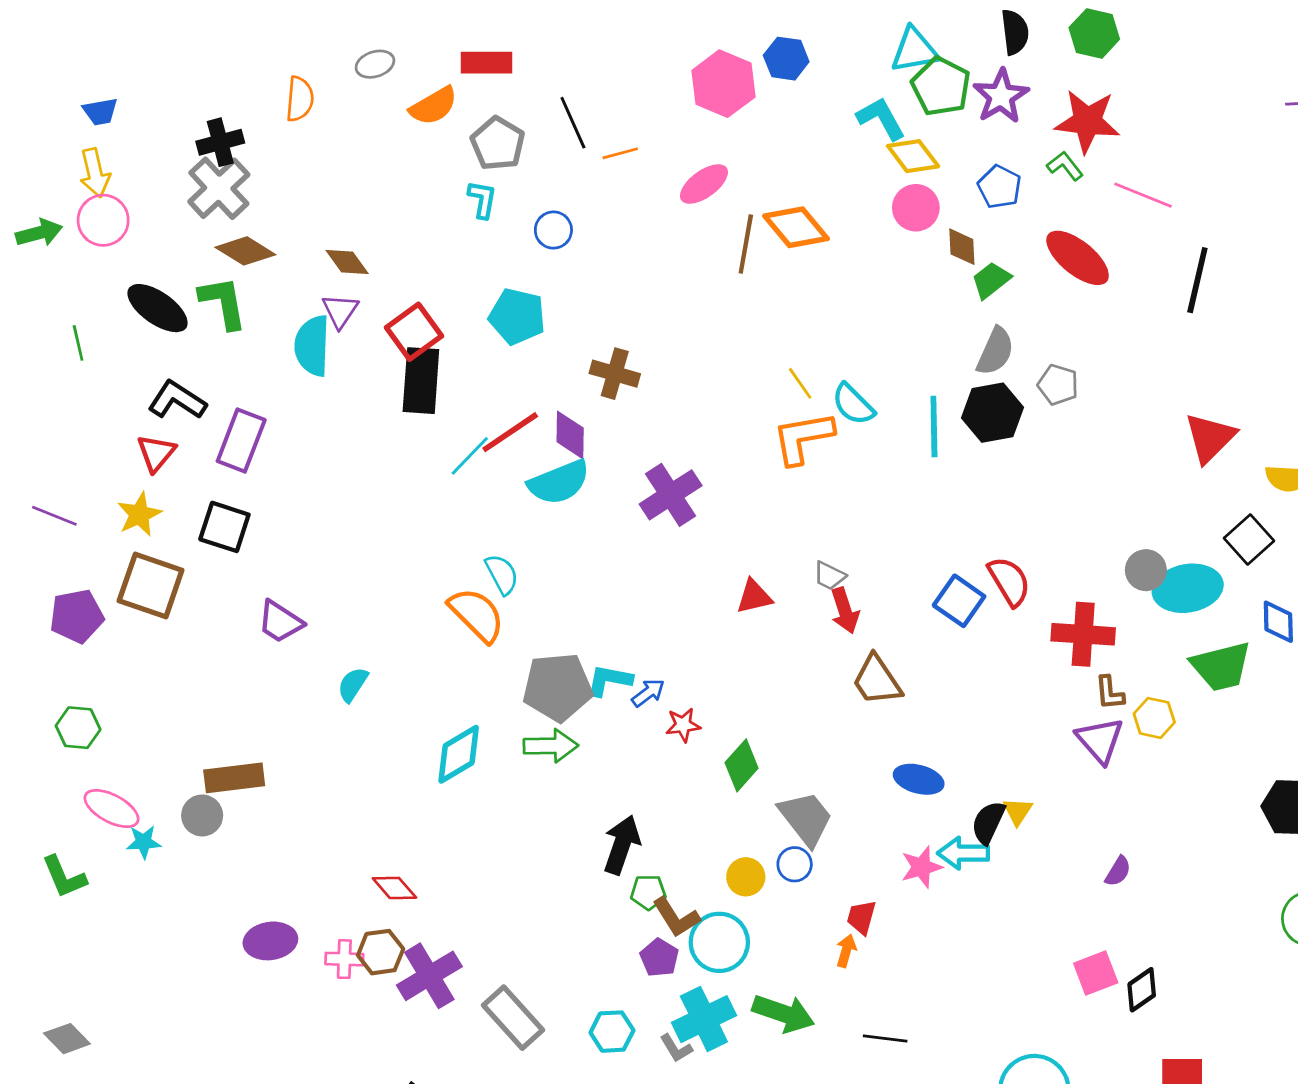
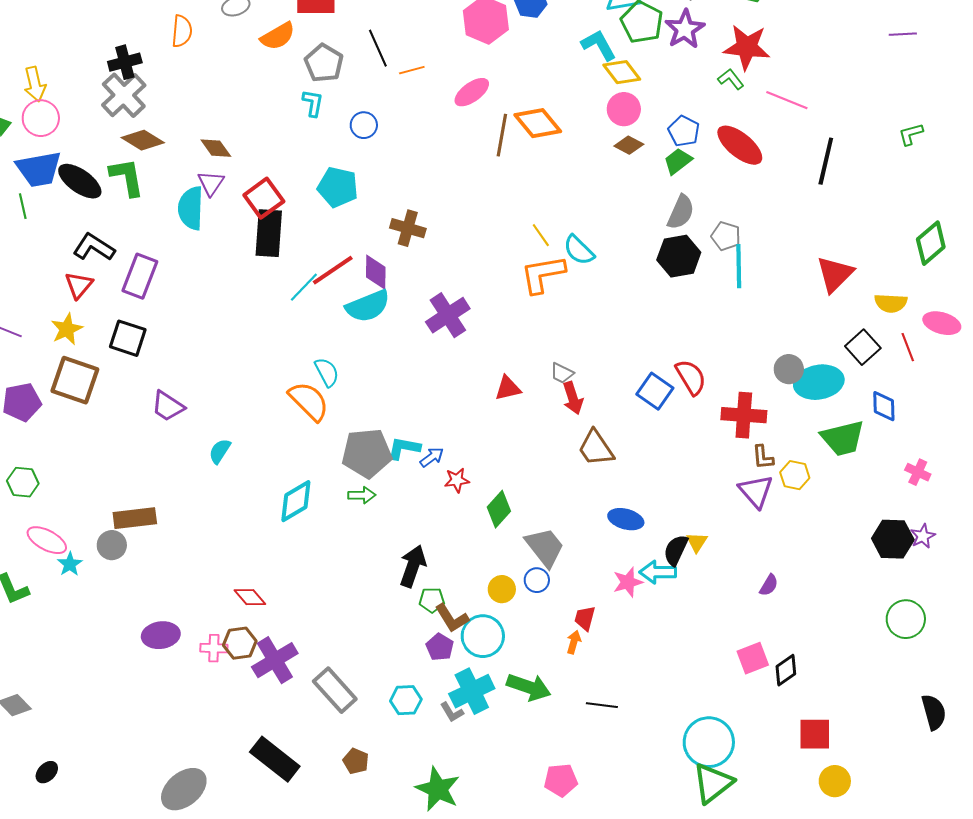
blue trapezoid: (100, 112) -> (39, 169), moved, size x1.8
blue pentagon: (999, 187) -> (684, 131), moved
brown diamond: (962, 247) -> (629, 145), moved, turned -60
cyan line: (934, 427) -> (739, 266), moved
green arrow: (551, 746) -> (362, 495), size x0.7
cyan star: (144, 842) -> (70, 564), turned -30

